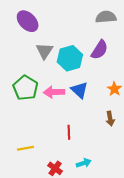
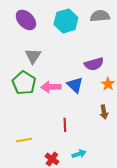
purple semicircle: (100, 50) -> (94, 64), moved, turned 42
gray triangle: (44, 51) -> (33, 56), moved
cyan hexagon: (70, 58) -> (66, 21), moved

